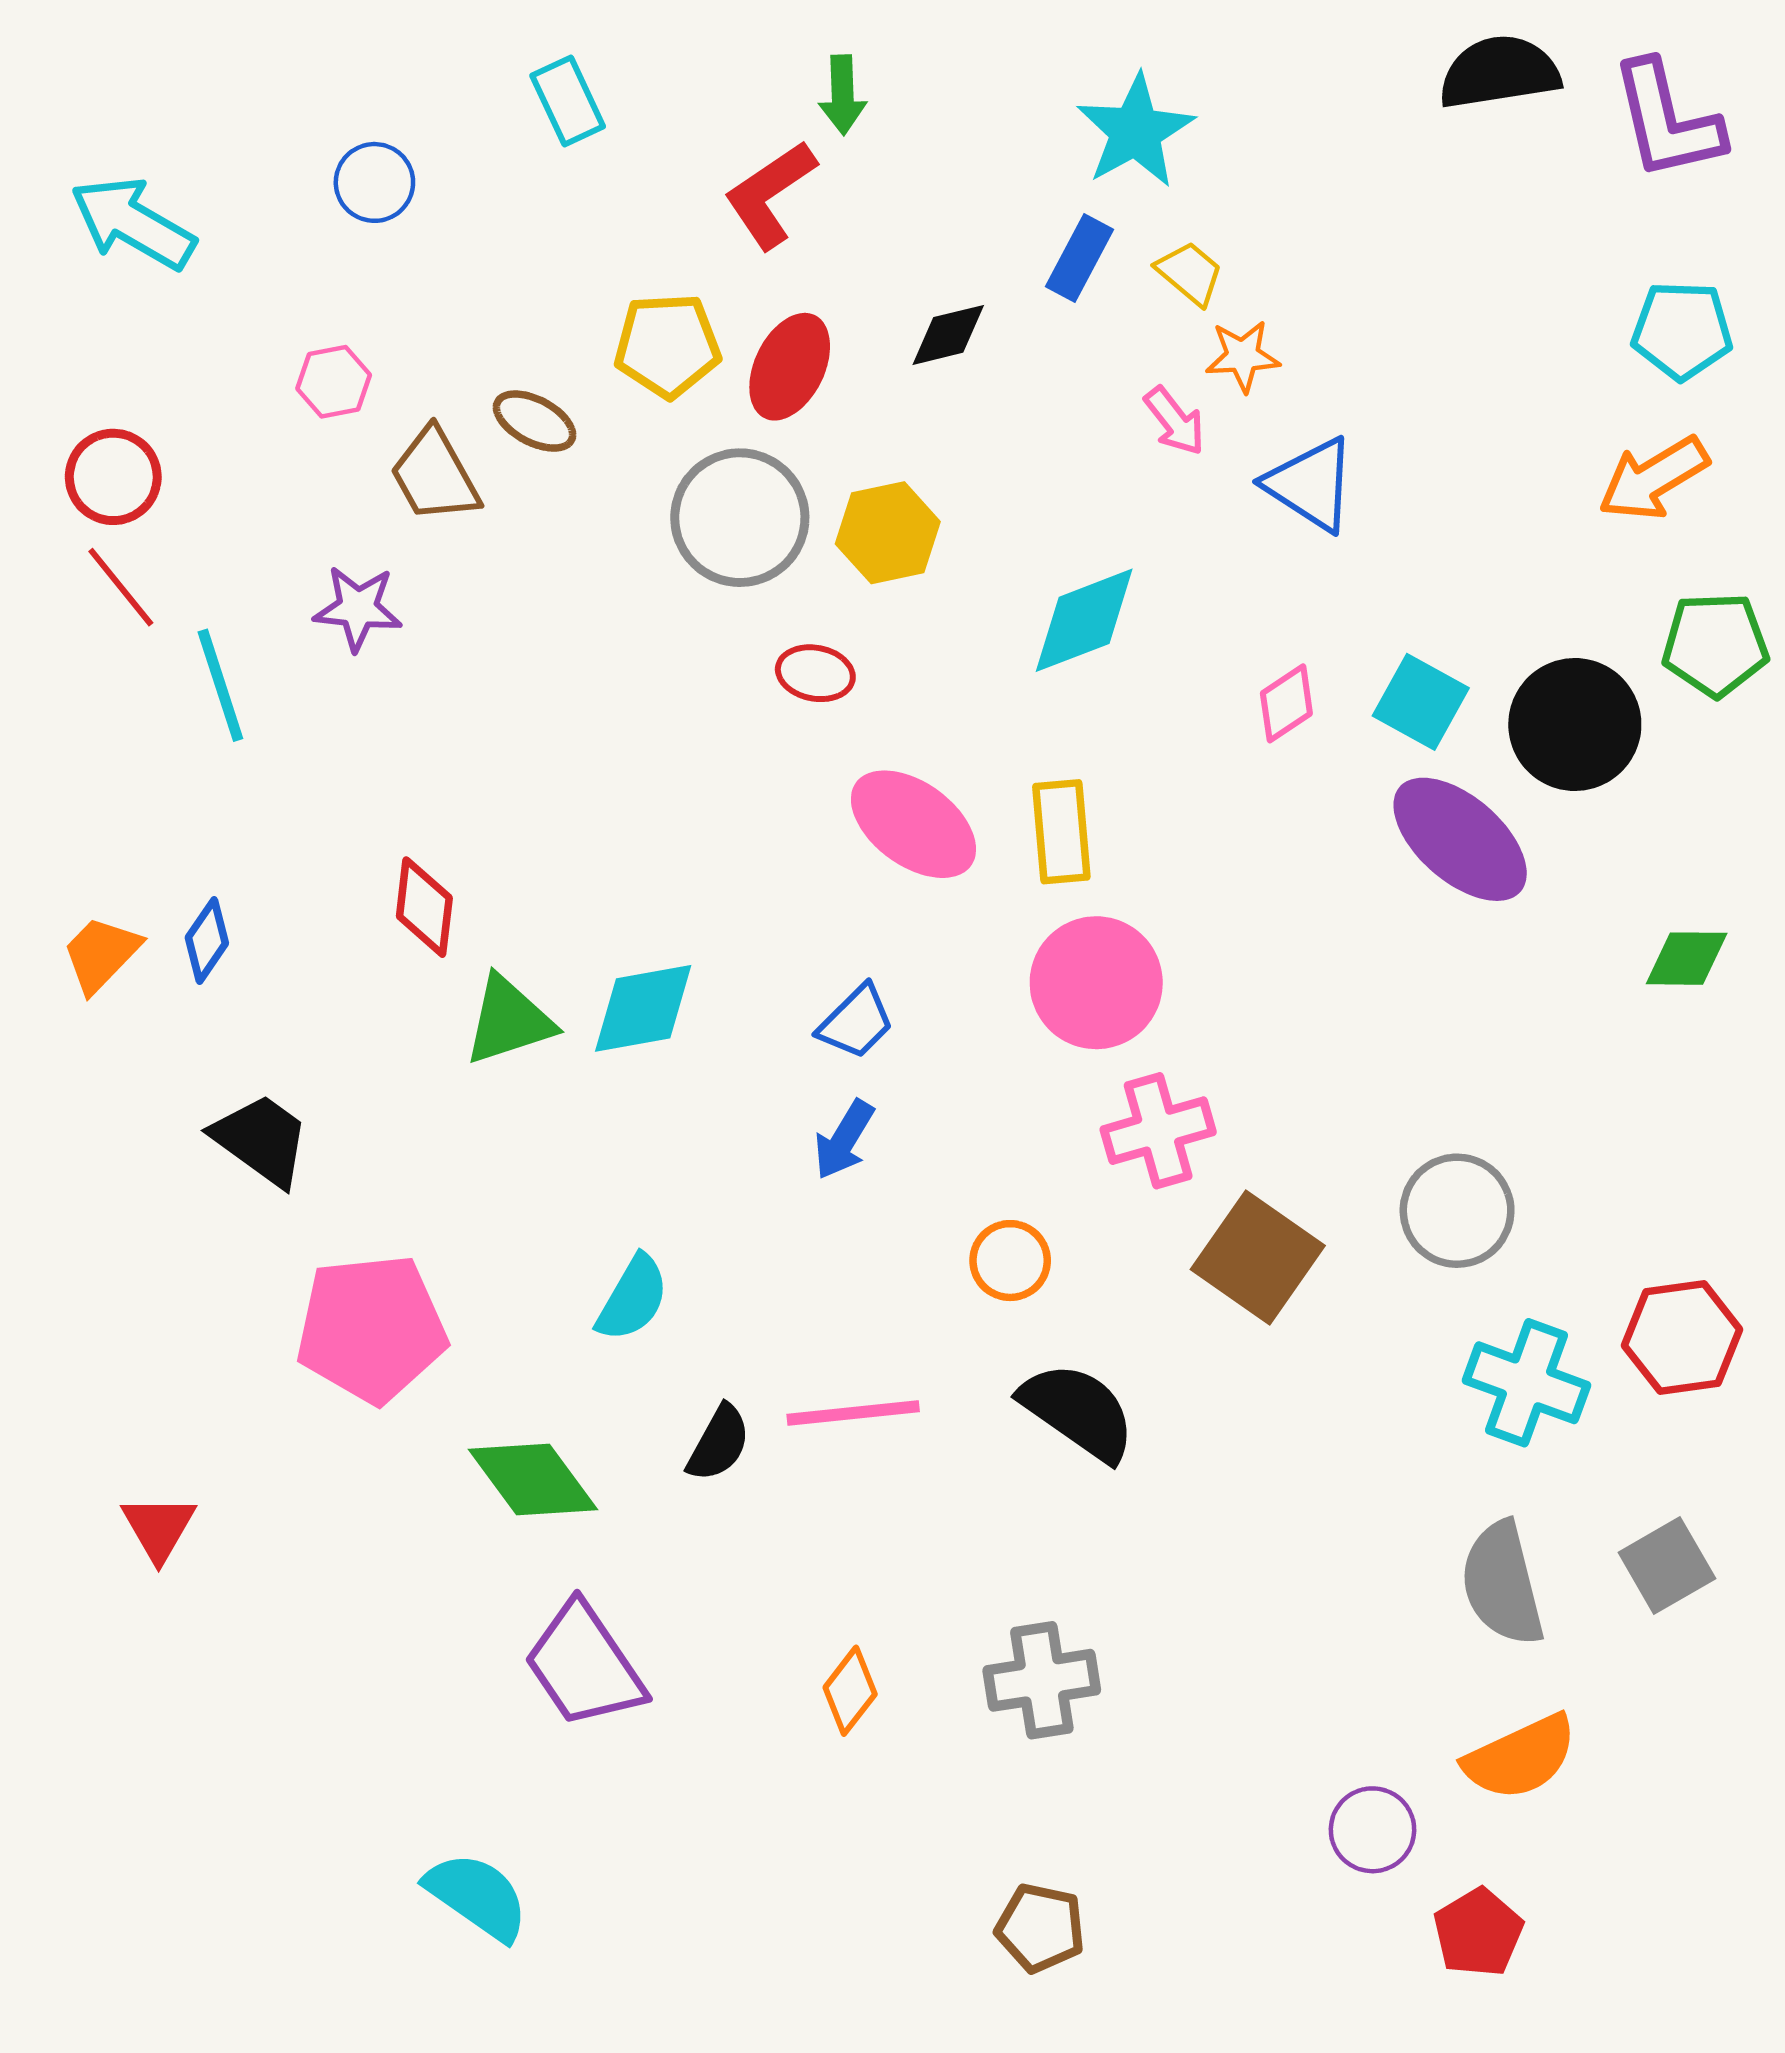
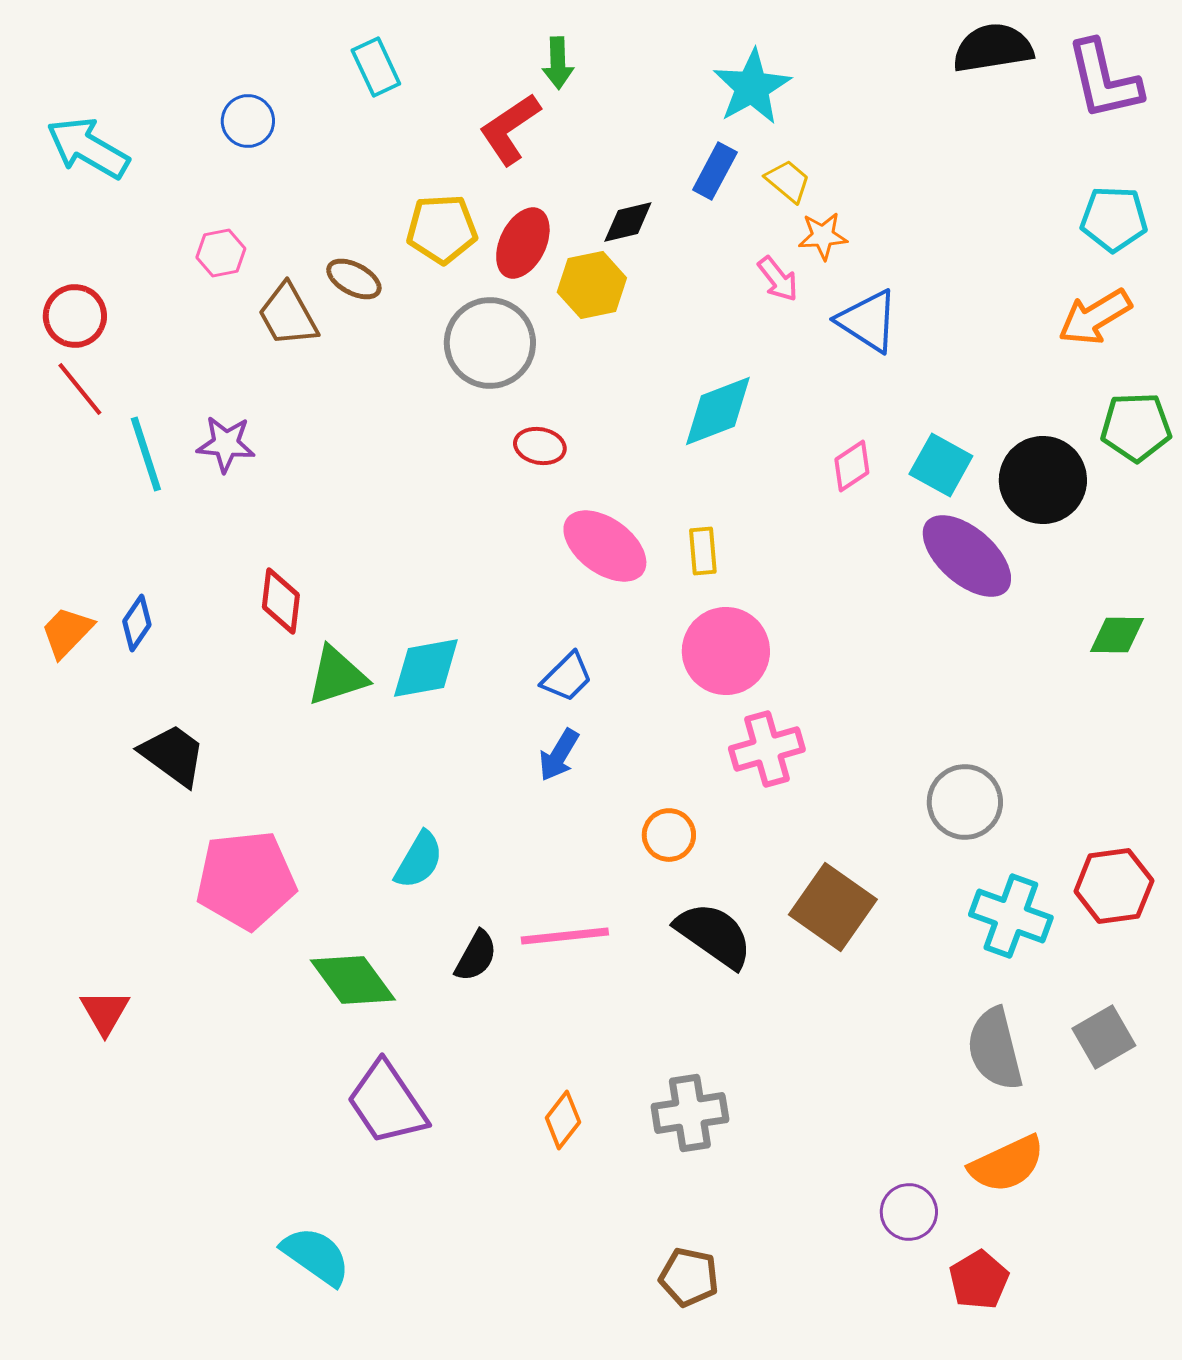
yellow hexagon: (888, 533) -> (592, 285), moved
purple star: (358, 608) -> (226, 444), moved
yellow rectangle: (1061, 832) -> (703, 551), size x0.7
brown square: (1258, 1258) -> (833, 907), moved

